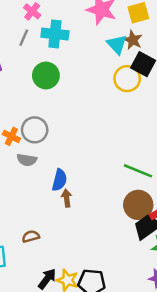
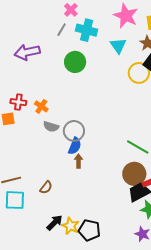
cyan triangle: (117, 44) -> (118, 46), moved
gray circle: (35, 130) -> (74, 131), moved
brown semicircle: (31, 236) -> (46, 188), turned 136

